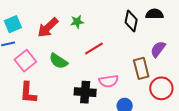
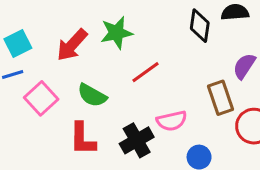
green star: (77, 22) -> (117, 33), size x1.5
black cross: (85, 92) -> (137, 140), turned -30
red L-shape: (28, 93) -> (83, 139), moved

